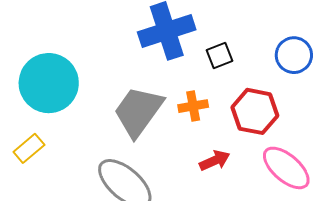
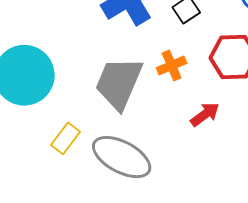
yellow rectangle: (29, 148) -> (65, 138), moved

